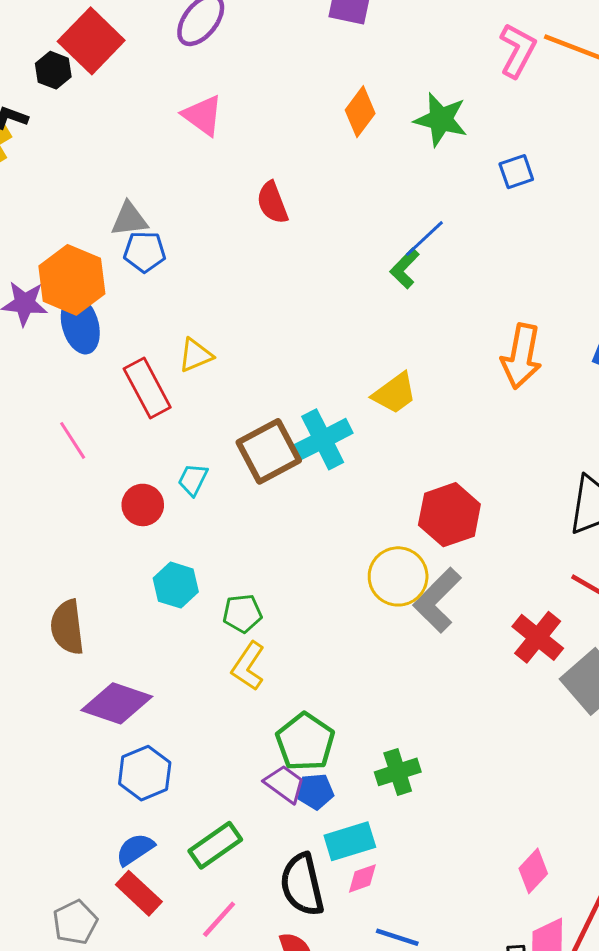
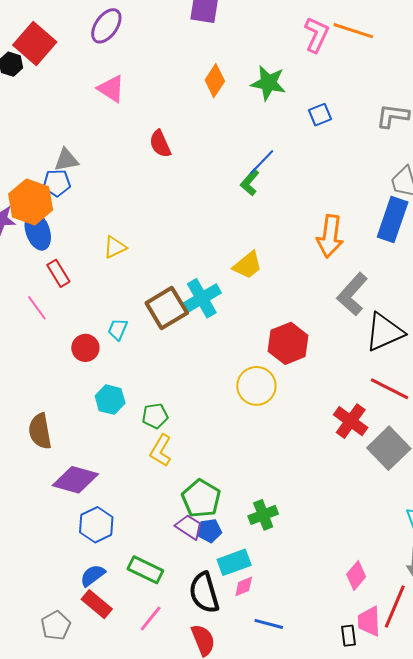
blue pentagon: (145, 252) -> (57, 183), moved
red rectangle: (147, 388) -> (58, 273), moved, size x0.7
gray L-shape: (437, 600) -> (352, 294), moved
green rectangle: (215, 845) -> (145, 570), turned 64

